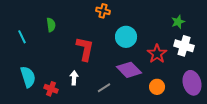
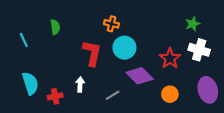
orange cross: (103, 11) -> (111, 24), moved
cyan circle: (126, 37) -> (124, 48), moved
red cross: (51, 89) -> (55, 96), turned -32

